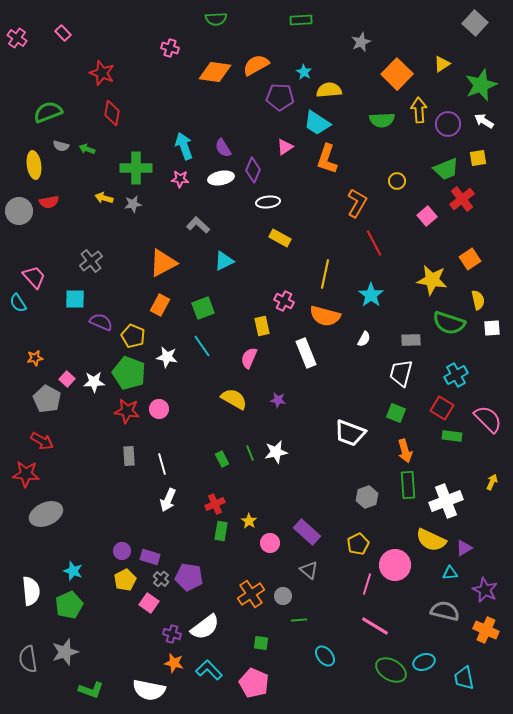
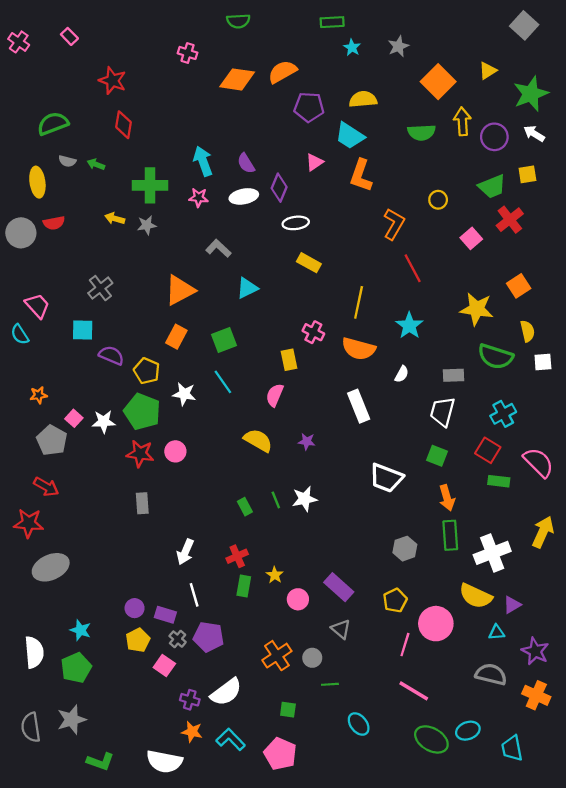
cyan star: (304, 72) -> (352, 47), moved
white rectangle: (306, 353) -> (359, 406), moved
white line: (162, 464) -> (194, 595), moved
yellow arrow: (492, 482) -> (543, 532), size x1.8

